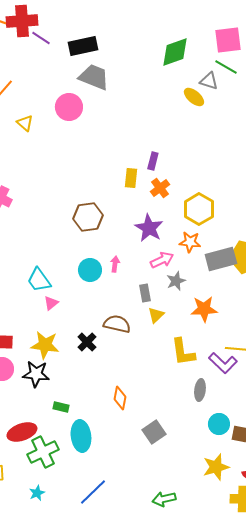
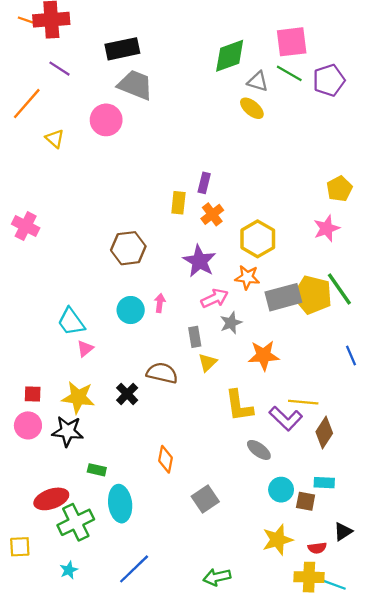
purple line: (41, 38) -> (59, 69), moved
gray triangle: (209, 81) -> (258, 81), moved
gray ellipse: (200, 390) -> (259, 450), turned -60

